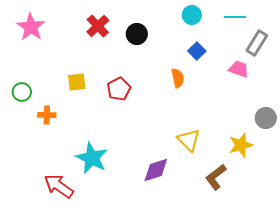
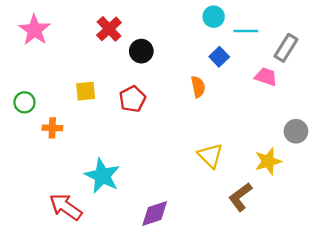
cyan line: (235, 17) -> (246, 31), moved
black circle: (137, 34) -> (141, 51), moved
purple diamond: (156, 170) -> (155, 214), moved

